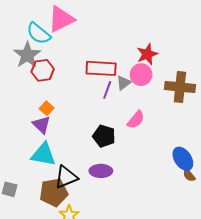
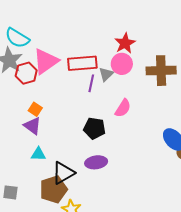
pink triangle: (61, 19) -> (46, 61), moved
cyan triangle: (43, 154) -> (38, 154), size x0.6

